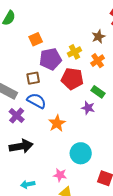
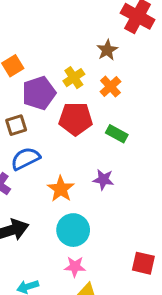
blue semicircle: (36, 101) -> (26, 159), turned -48
purple star: (88, 108) -> (103, 180), moved
cyan circle: (81, 153) -> (73, 230), moved

